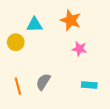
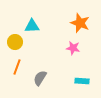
orange star: (71, 20) -> (80, 23), moved
orange line: (18, 86) -> (17, 67), moved, turned 35

